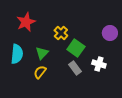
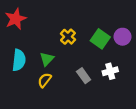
red star: (26, 22) -> (16, 19), moved
green square: (76, 48) -> (100, 39), moved
white cross: (99, 64) -> (110, 71), turned -32

